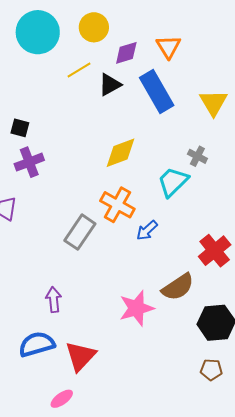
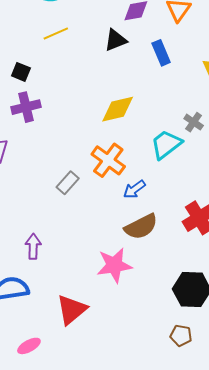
yellow line: (79, 70) -> (56, 34), moved
blue rectangle: (157, 92) -> (161, 53), size x0.6
gray rectangle: (80, 232) -> (68, 183), size x0.7
brown semicircle: (178, 287) -> (141, 227), moved
red triangle: (81, 356) -> (72, 310), moved

